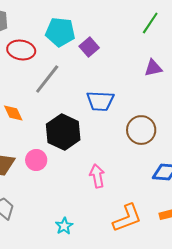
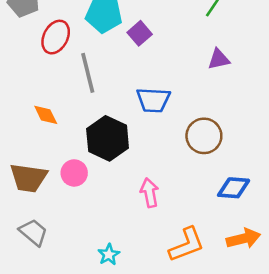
red ellipse: (21, 50) -> (56, 37), turned -72
gray line: (47, 79) -> (88, 73), turned -52

